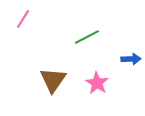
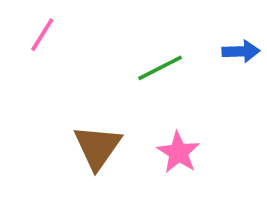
blue arrow: (131, 59) -> (241, 51), moved

